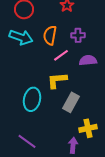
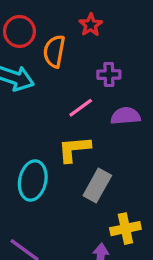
orange semicircle: (50, 35) -> (54, 51), moved

